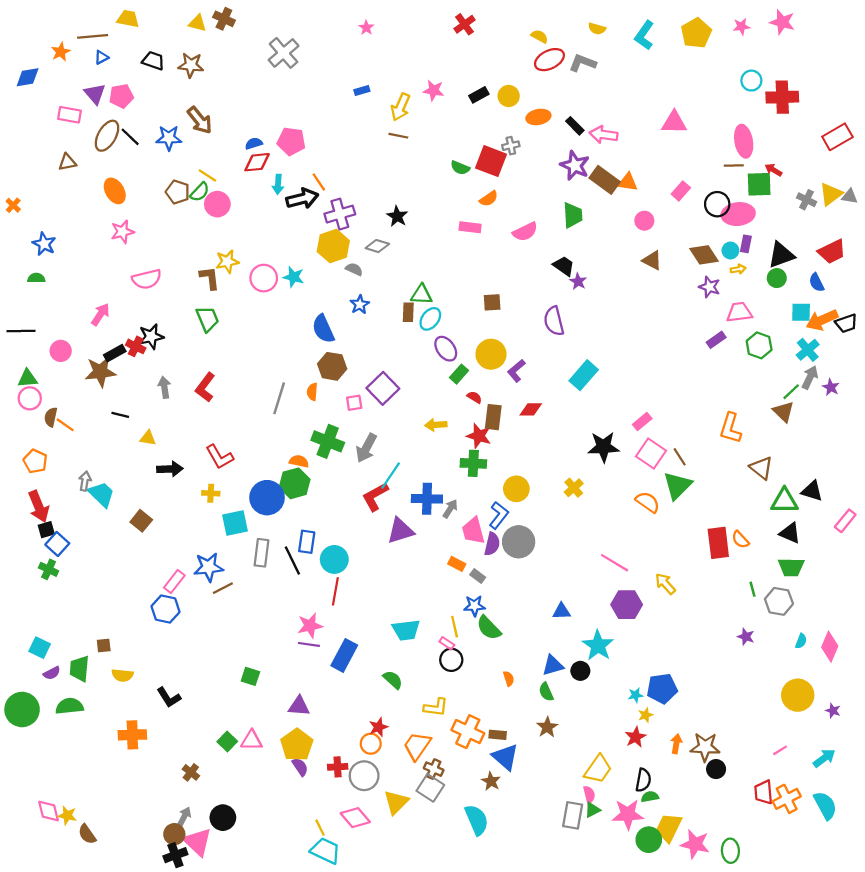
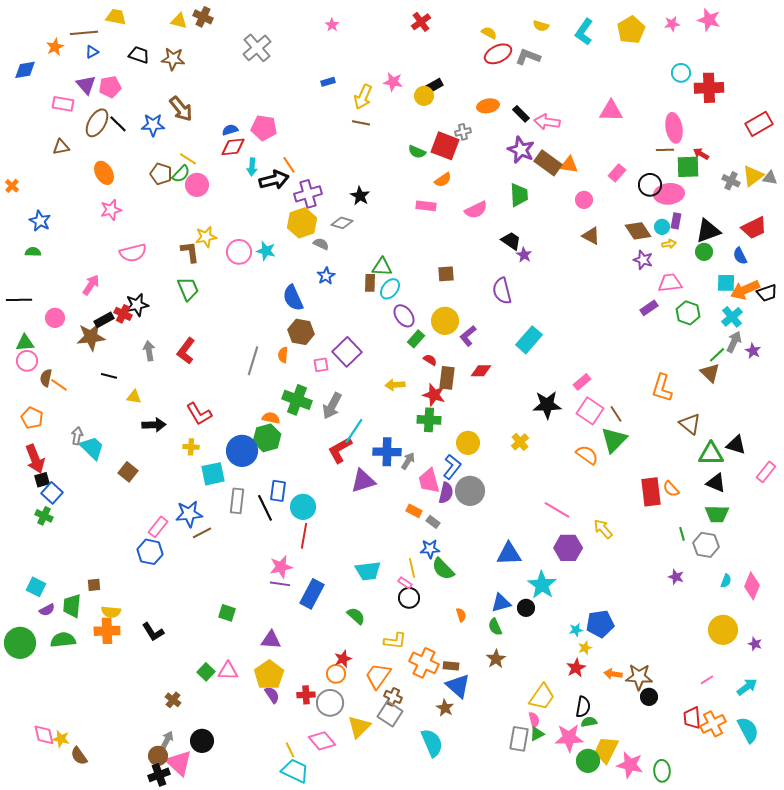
yellow circle: (509, 96) -> (424, 96), moved
blue triangle: (562, 611) -> (509, 554), size x1.5
orange cross: (132, 735) -> (107, 631), moved
orange arrow: (676, 744) -> (613, 674), turned -90

